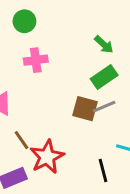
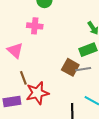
pink cross: (36, 60) -> (35, 26), moved

